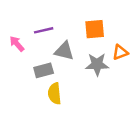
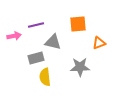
pink arrow: (17, 44) -> (14, 36), turned 120
gray star: (97, 64) -> (80, 67), moved

